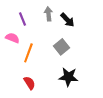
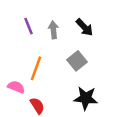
gray arrow: (48, 14) -> (53, 30), moved
pink semicircle: (12, 38) -> (16, 87), moved

